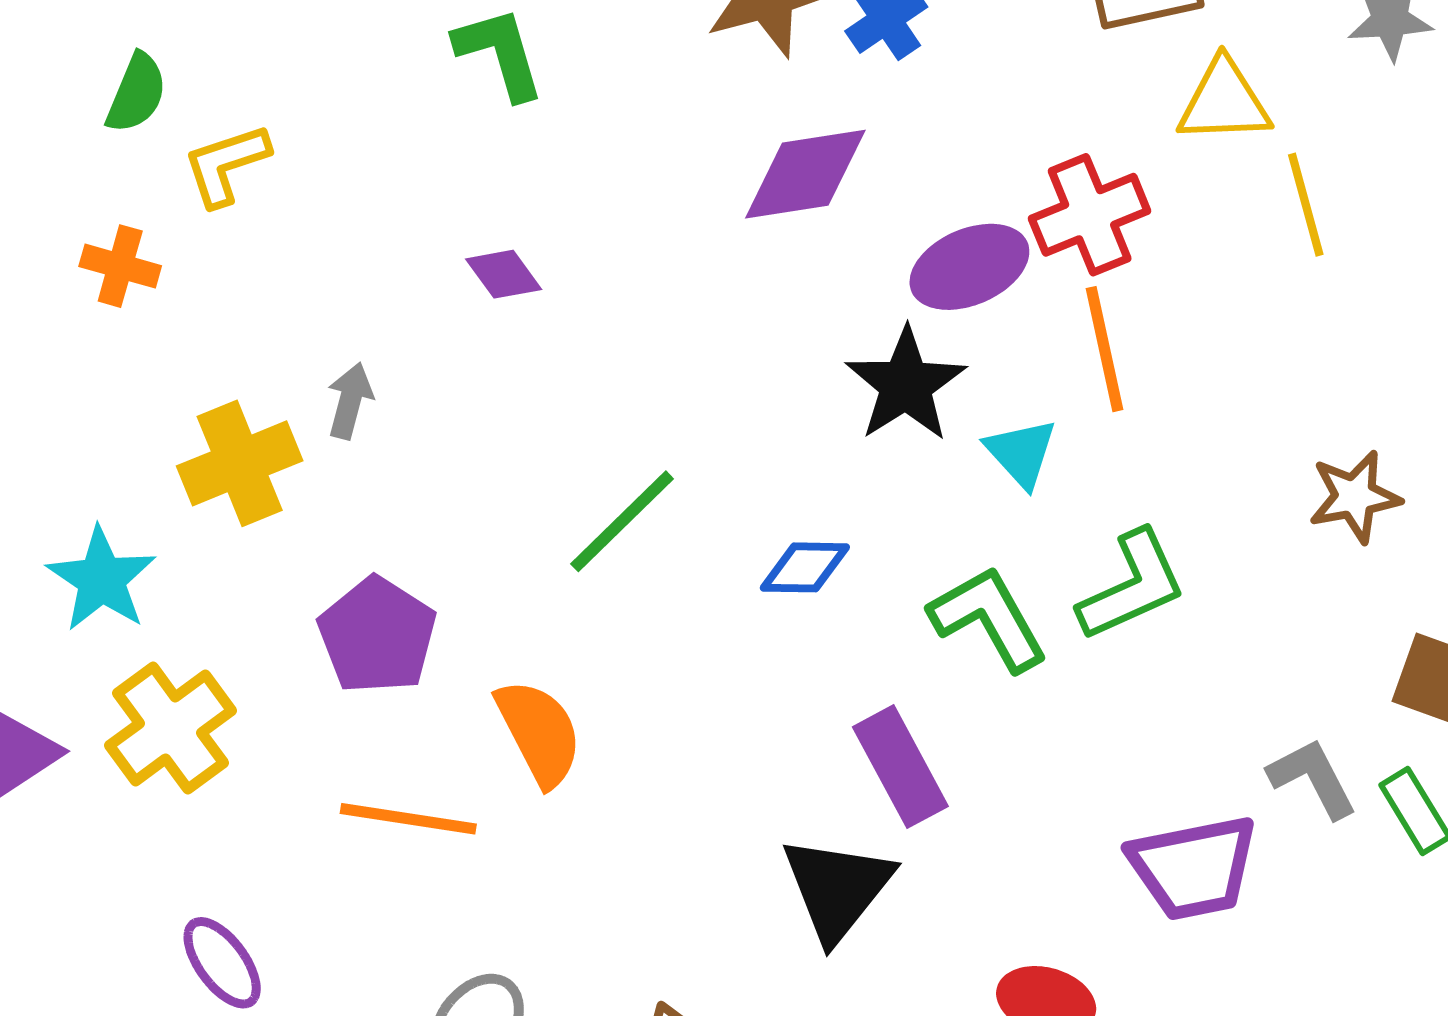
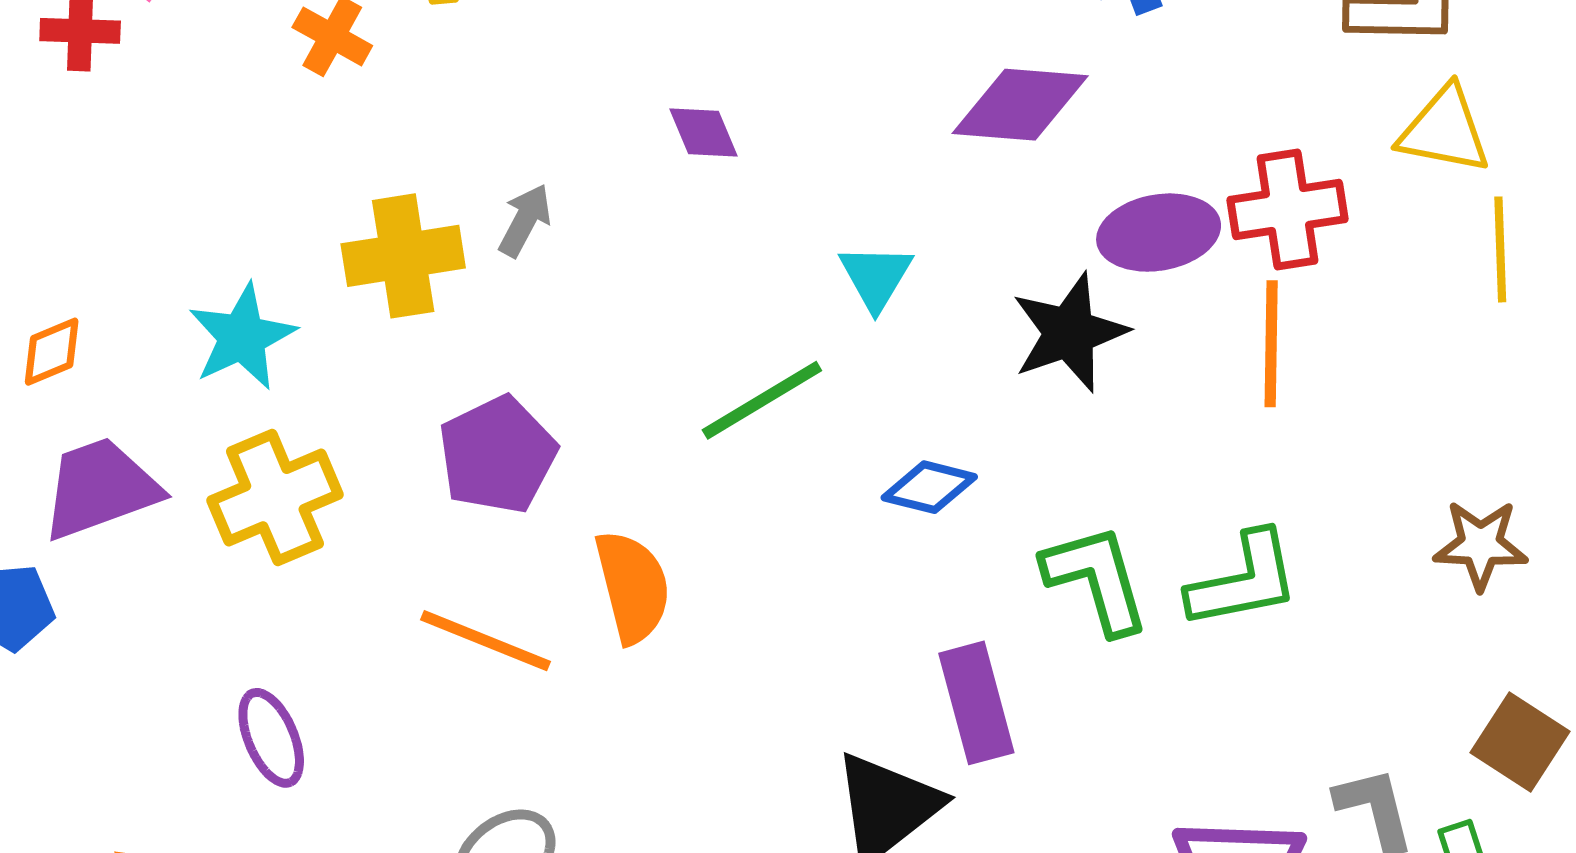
cyan triangle: (1021, 453) -> (876, 277), moved

